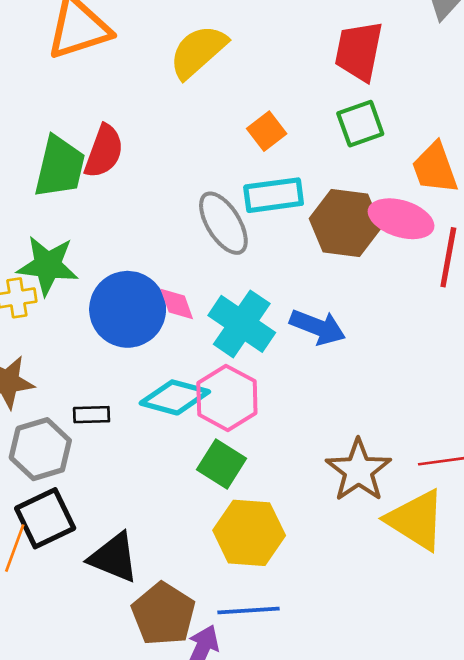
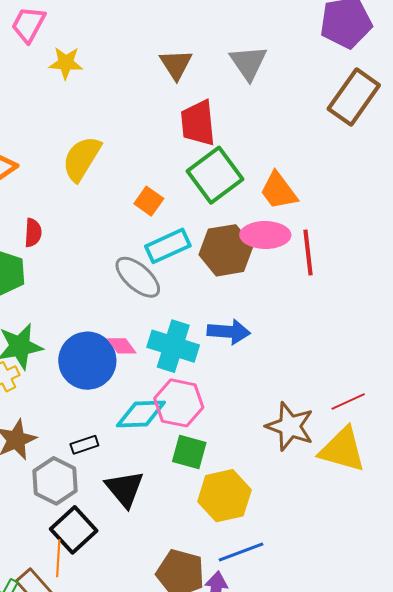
green square: (360, 124) -> (215, 175), size x1.5
red semicircle: (104, 151) -> (33, 233), moved, size x0.7
black triangle: (114, 558) -> (125, 489), moved, turned 45

